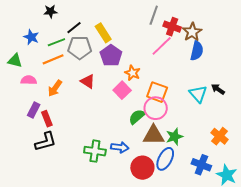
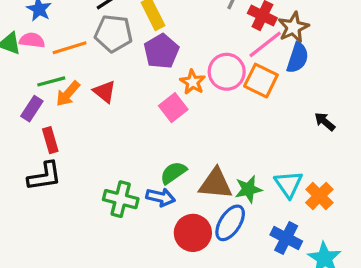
green line: (56, 42) -> (51, 81), moved
pink line: (162, 46) -> (265, 44), moved
pink semicircle: (29, 80) -> (32, 40), moved
red triangle: (88, 81) -> (105, 92), moved
orange square: (157, 92) -> (261, 81), moved
cyan triangle: (198, 94) -> (288, 184), moved
pink circle: (156, 108) -> (227, 72), moved
purple rectangle: (34, 110) -> (32, 109), moved
green semicircle: (137, 117) -> (173, 173), moved

